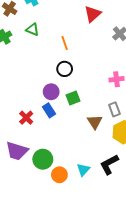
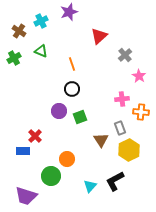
blue rectangle: (49, 110) -> (23, 151), moved, turned -56
purple trapezoid: (17, 151) -> (26, 196), moved
orange circle: (59, 175) -> (67, 159), moved

